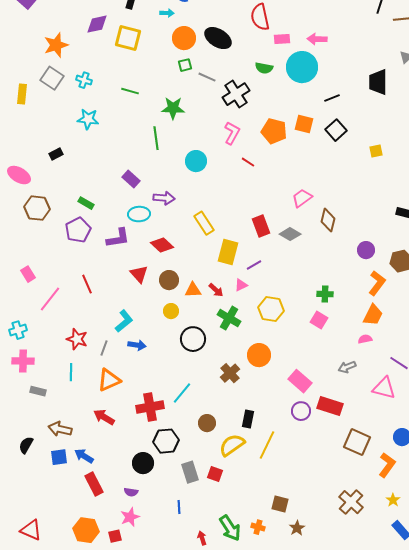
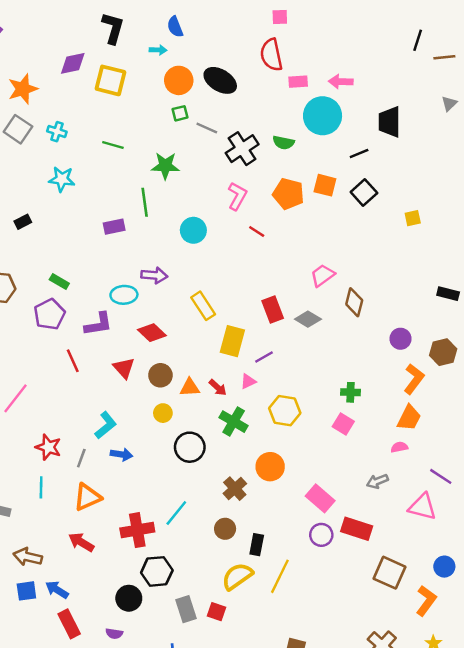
green semicircle: (264, 68) -> (284, 143), moved
black trapezoid: (378, 82) -> (390, 122), moved
purple rectangle: (131, 179) -> (114, 227), moved, turned -54
red line: (87, 284) -> (73, 361), moved
brown circle: (207, 423) -> (225, 529), moved

